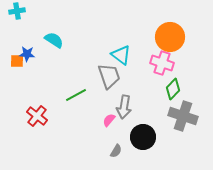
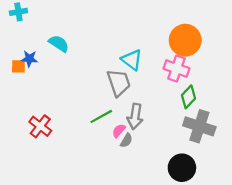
green line: (76, 95) -> (101, 116), moved
black circle: (143, 137) -> (182, 168), moved
gray semicircle: (116, 151) -> (126, 140), moved

